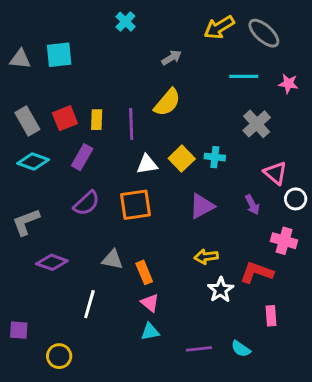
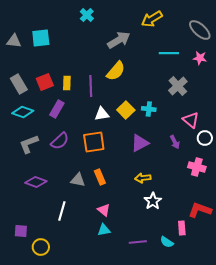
gray ellipse: (264, 33) -> (200, 30), moved
gray arrow: (172, 58) -> (119, 40), size x1.6
gray L-shape: (26, 222) -> (29, 144), moved
orange rectangle: (144, 272) -> (100, 177), moved
red L-shape: (257, 272) -> (200, 210), moved
pink rectangle: (271, 316) -> (182, 228), moved
purple square: (19, 330) -> (21, 231), moved

